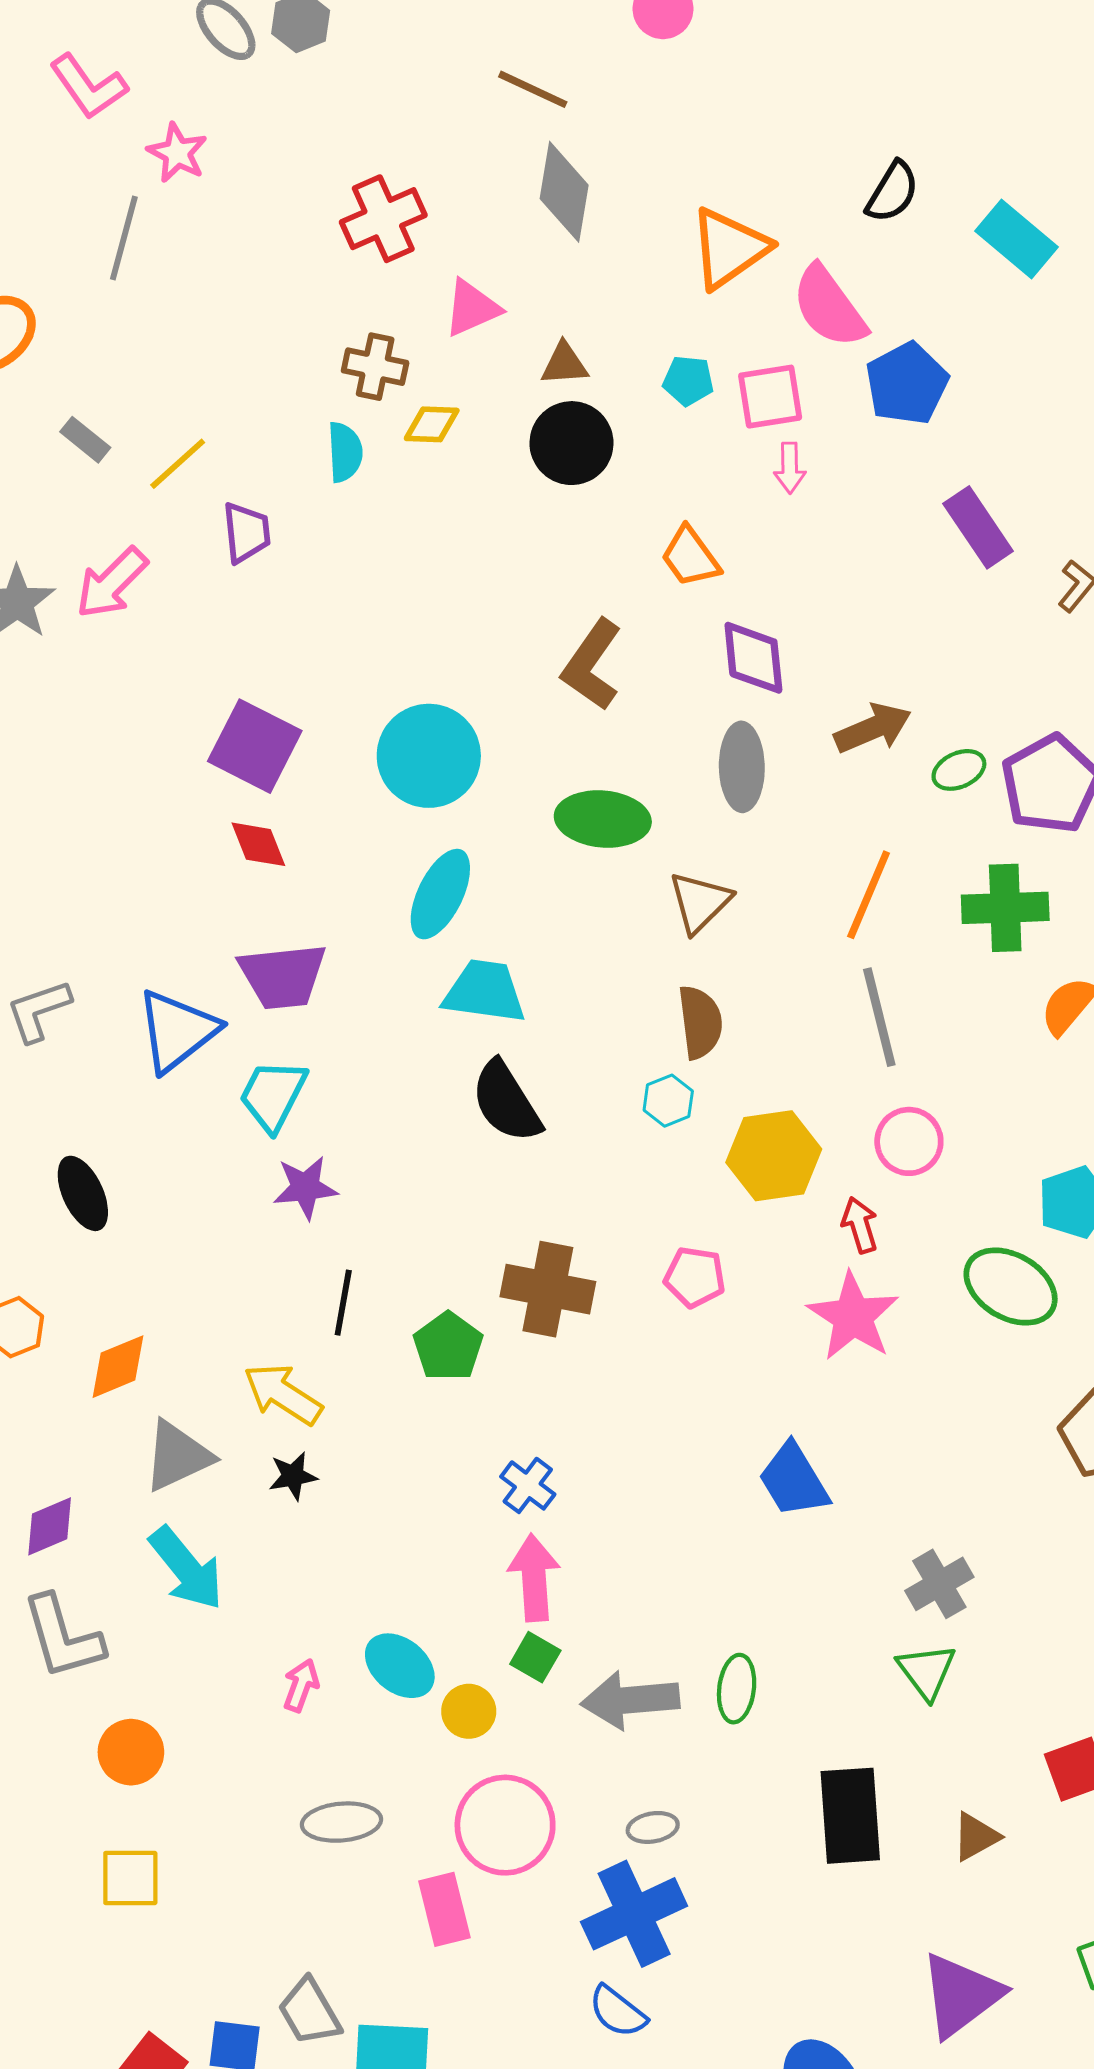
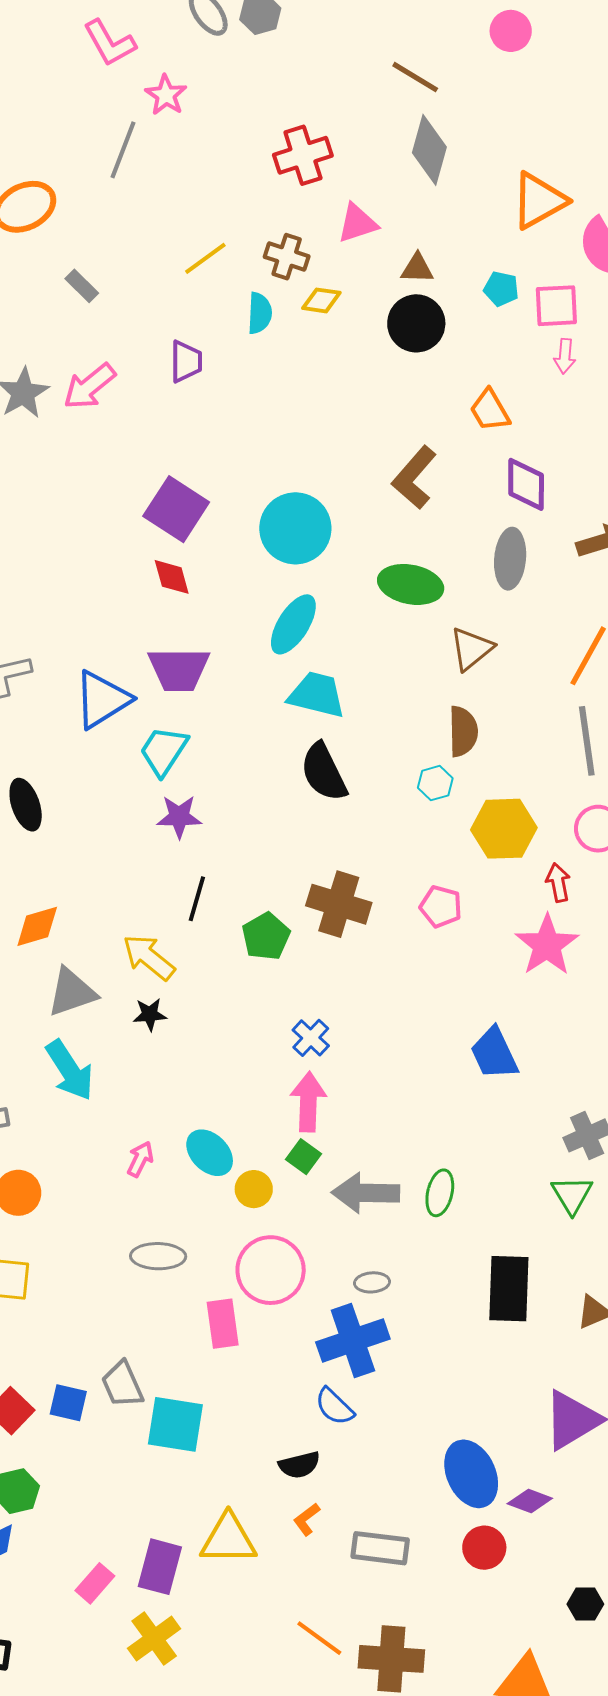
yellow line: (178, 464) -> (205, 258), moved

